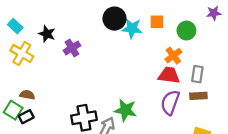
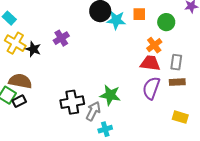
black star: (47, 34) -> (33, 49), moved
brown semicircle: (27, 95) -> (20, 81), size x1.6

